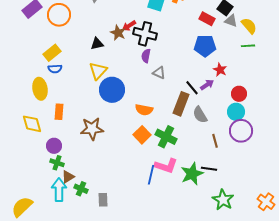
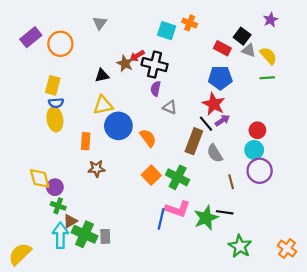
yellow rectangle: (52, 53) -> (53, 85), turned -36
red star: (220, 70) -> (214, 104), moved, size x1.5
yellow triangle: (98, 71) -> (103, 105), turned 36
yellow ellipse: (40, 89) -> (55, 119), moved
orange semicircle: (144, 110) -> (148, 138), moved, turned -138
orange rectangle: (59, 112) -> (86, 141), moved
yellow diamond: (32, 124) -> (40, 178), moved
brown star: (92, 129) -> (97, 169), size x0.7
green cross: (81, 189) -> (84, 234), size x1.6
gray rectangle: (103, 200) -> (105, 236), moved

